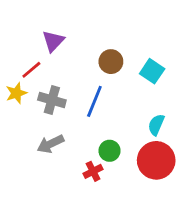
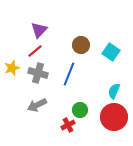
red line: (31, 70) -> (35, 51), moved

